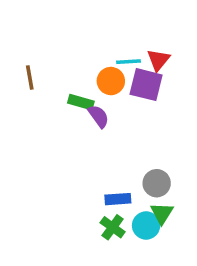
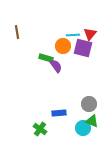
brown line: (30, 77) -> (17, 32), moved
blue rectangle: (118, 199) -> (59, 113), moved
green triangle: (162, 213) -> (92, 121), turned -40
green cross: (113, 227) -> (40, 129), moved

